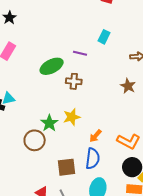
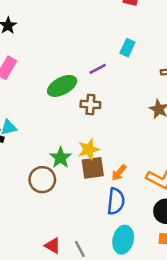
purple line: (80, 53) -> (98, 69), turned -40
brown square: (67, 167) -> (93, 168), moved

